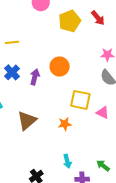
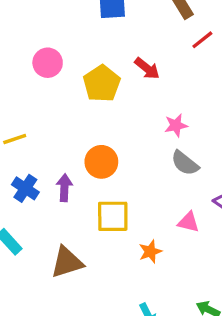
yellow square: (80, 100) -> (113, 216), moved
brown triangle: (27, 120) -> (67, 262), turned 35
orange star: (65, 124) -> (150, 252), moved

